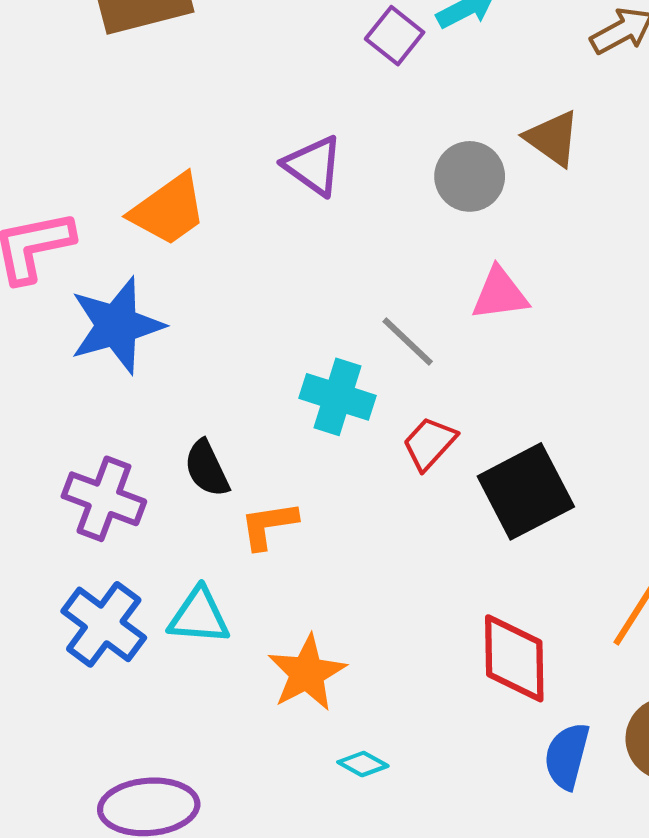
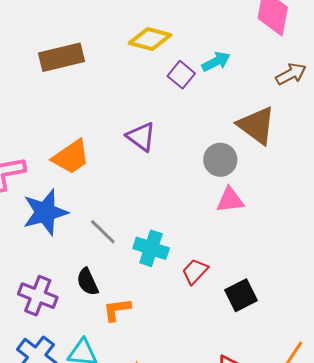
brown triangle: (553, 138) -> (257, 125), size x1.4
gray circle: (470, 176) -> (220, 160), moved
gray line: (408, 342) -> (103, 232), moved
black square: (526, 491) -> (241, 295), size x0.7

